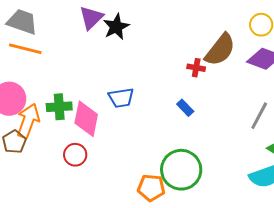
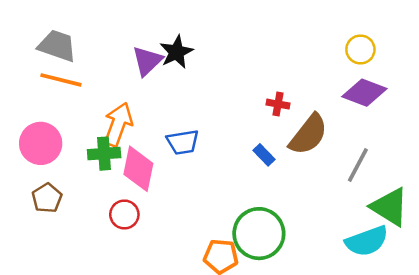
purple triangle: (91, 18) -> (147, 61), moved
brown semicircle: (220, 50) -> (308, 135), moved
orange arrow: (28, 121) -> (118, 124), moved

